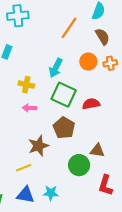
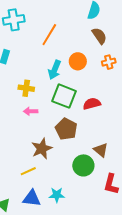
orange line: (69, 28) -> (49, 35), moved
orange circle: (88, 62) -> (78, 61), moved
brown triangle: (97, 151) -> (101, 150), turned 35

